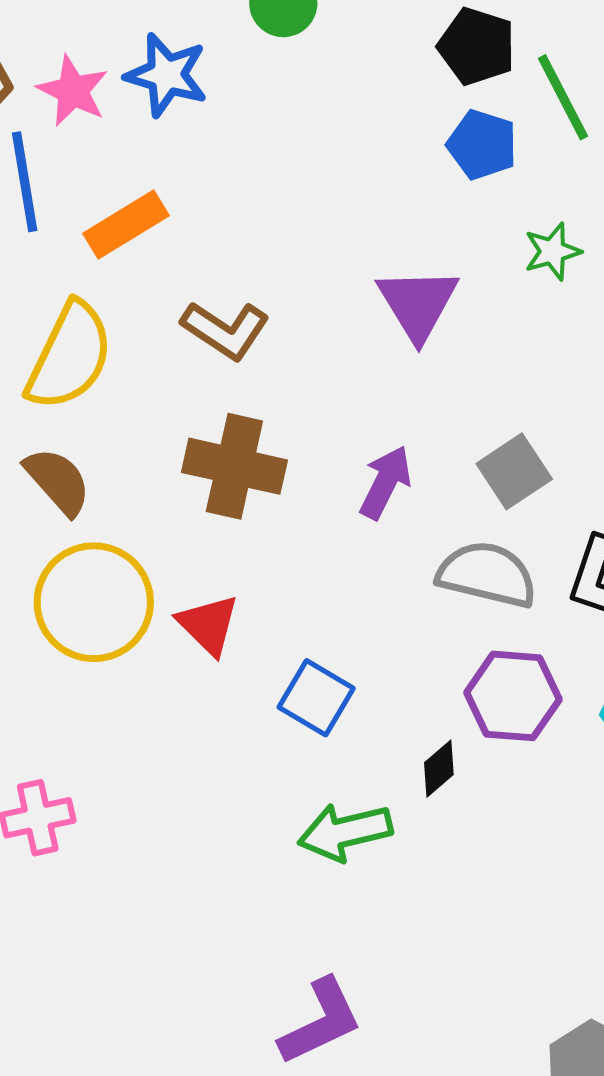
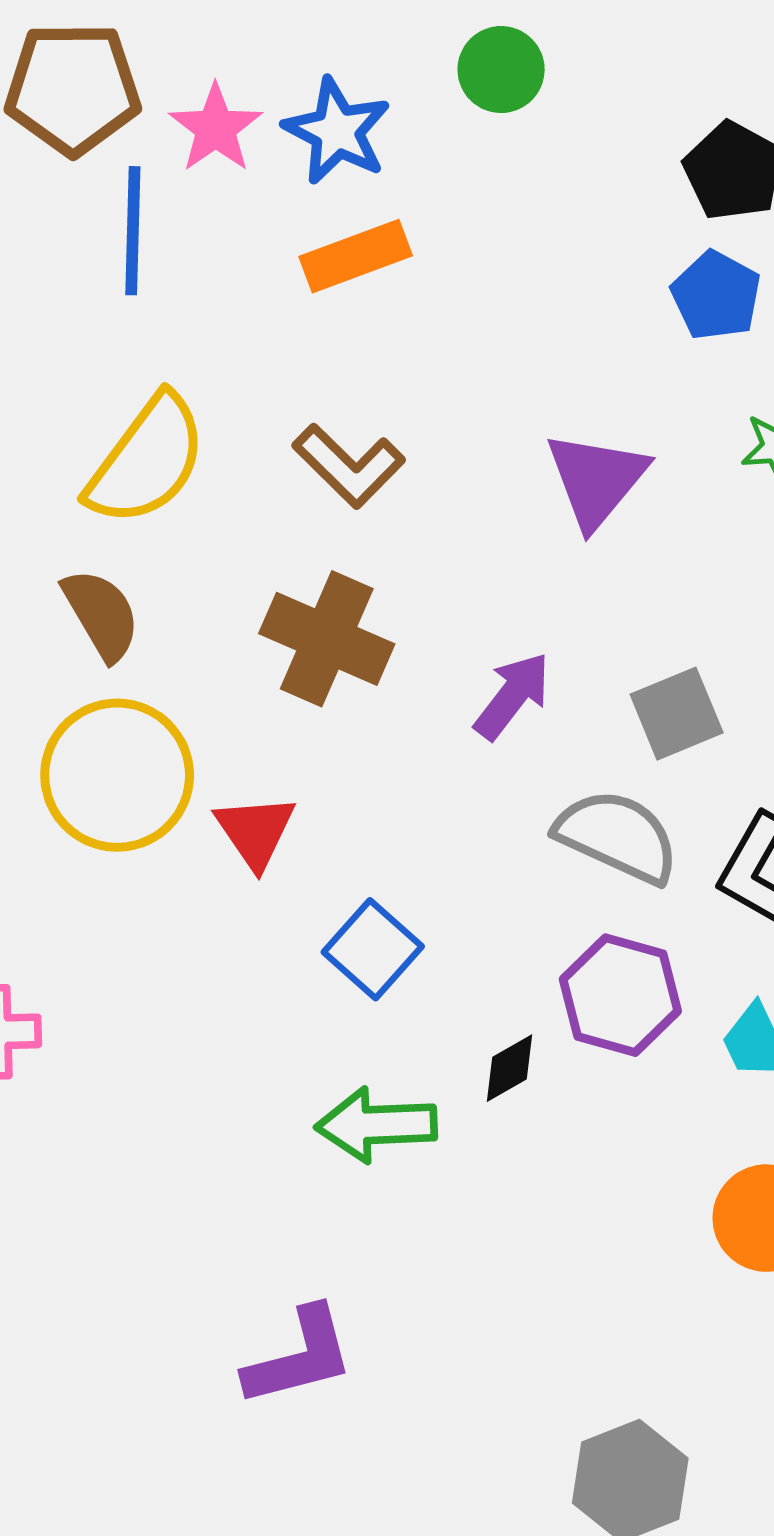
orange rectangle: (126, 224) -> (356, 256), moved

